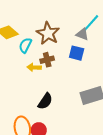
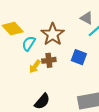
gray triangle: (82, 34) -> (87, 18), moved
yellow arrow: (34, 67) -> (35, 66), turned -64

